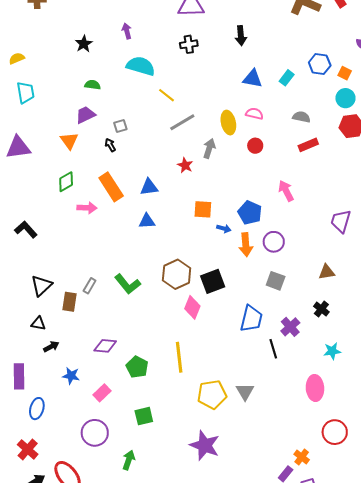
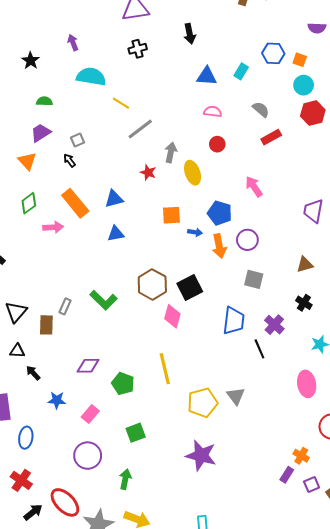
gray semicircle: (301, 117) -> (261, 109), turned 36
yellow ellipse: (228, 123) -> (193, 173), moved
black arrow: (51, 347) -> (33, 373), turned -98

